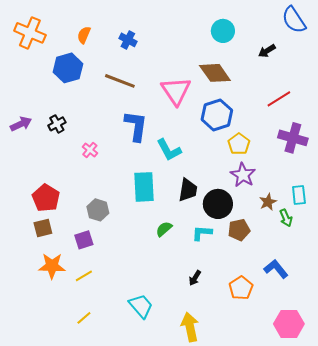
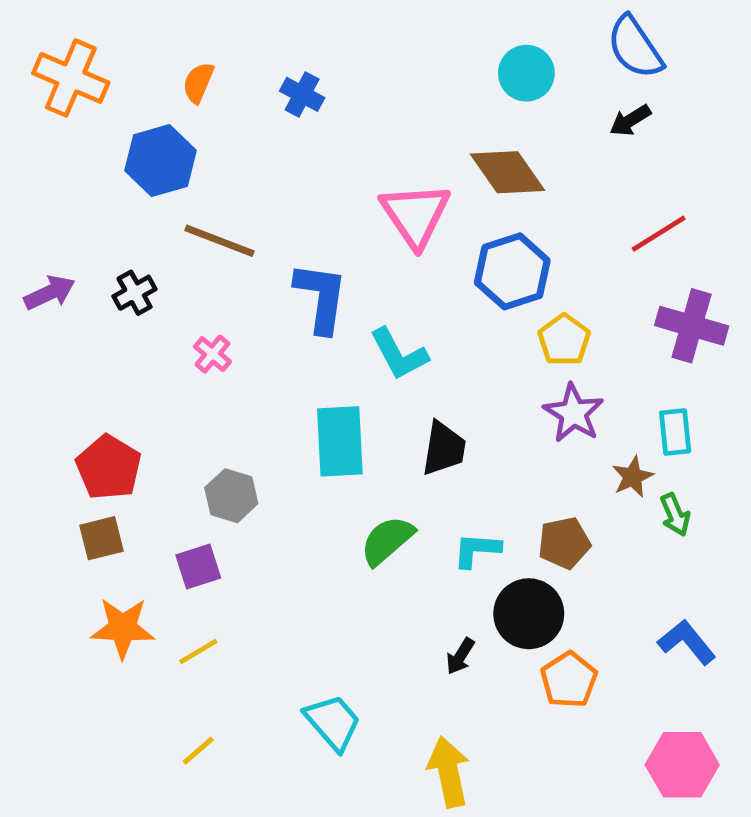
blue semicircle: (294, 20) -> (635, 47), moved
brown line: (120, 81) -> (220, 241), moved
cyan rectangle: (299, 195) -> (675, 432), moved
black circle: (218, 204) -> (529, 614), moved
green semicircle: (164, 229) -> (387, 541), size x1.4
blue L-shape: (276, 269) -> (687, 642), moved

